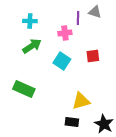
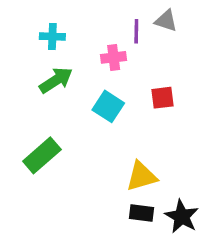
green rectangle: (24, 89) -> (42, 155), turned -65
black rectangle: (72, 122) -> (142, 213), moved

